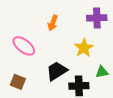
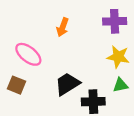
yellow star: (84, 48) -> (118, 57), moved, turned -30
brown square: (18, 82) -> (17, 85), moved

